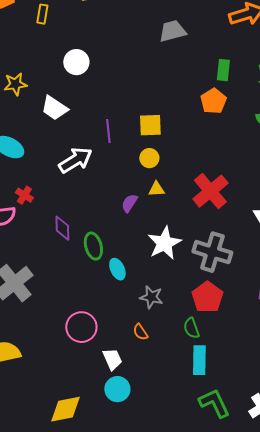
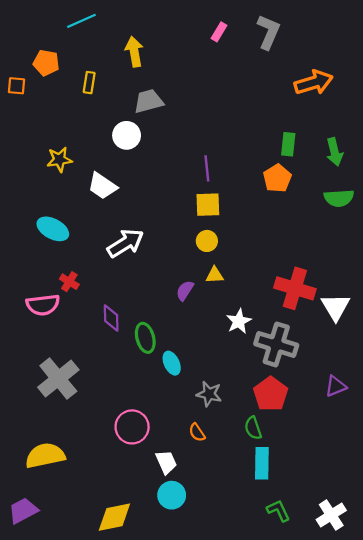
gray trapezoid: (172, 31) -> (149, 101), moved
purple line: (108, 131) -> (207, 168), moved
red cross: (210, 191) -> (295, 288), moved, turned -33
white star: (164, 243) -> (239, 321), moved, size x0.7
green L-shape: (214, 403) -> (278, 511), size x0.7

